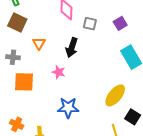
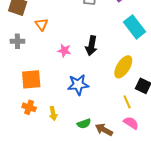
black arrow: (72, 48) -> (91, 46), moved
orange square: (24, 82) -> (31, 79), moved

